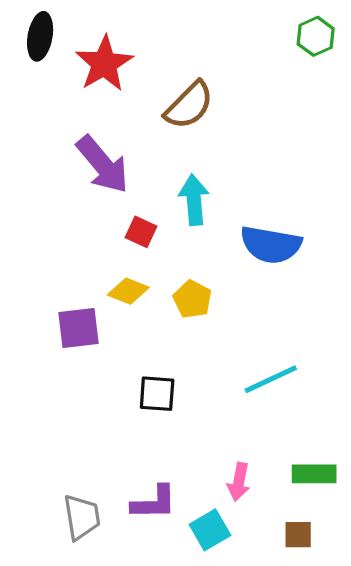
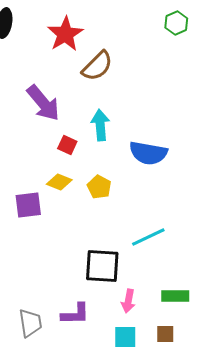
red star: (104, 64) -> (65, 34), moved
black square: (157, 394) -> (102, 266), moved, size x1.5
cyan square: (210, 530) -> (125, 337), moved, turned 30

